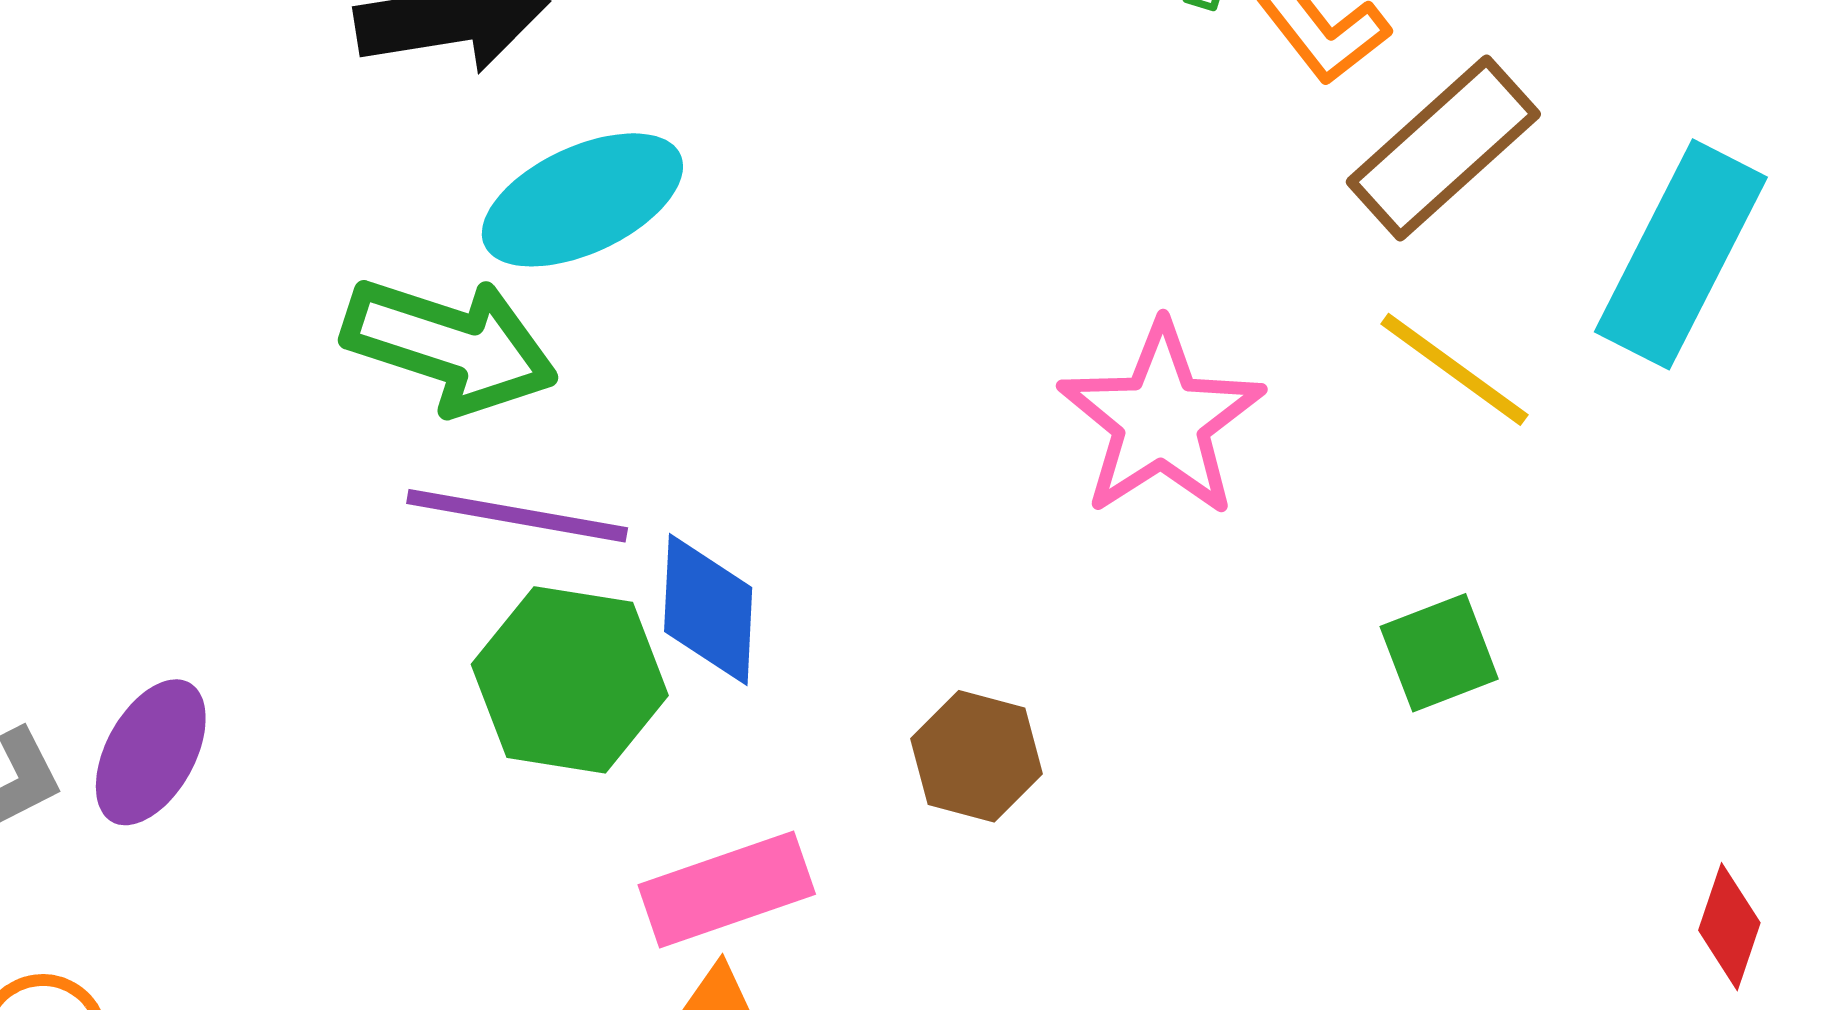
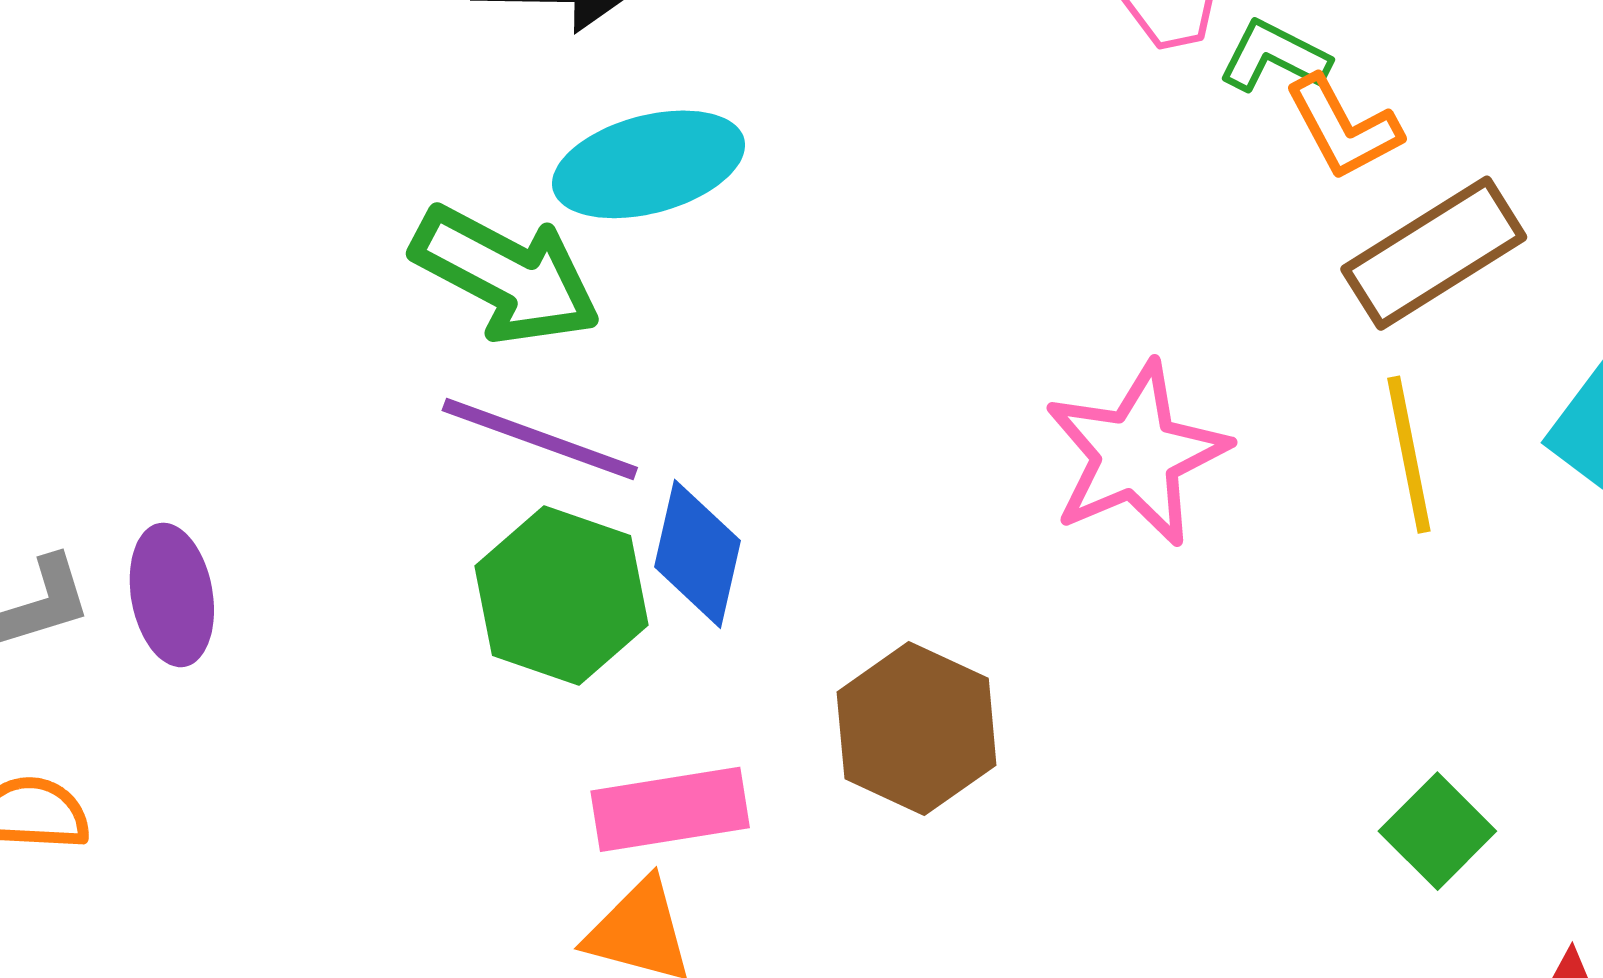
yellow line: (1454, 369) -> (1409, 455), turned 33
green square: (1439, 653) -> (1437, 831), moved, turned -34
purple ellipse: (151, 752) -> (172, 595), turned -49
brown hexagon: (976, 756) -> (917, 729), size x1.4

